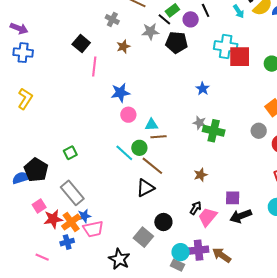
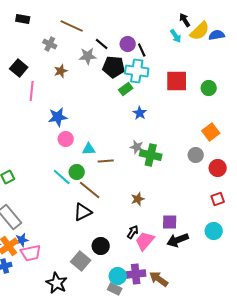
green rectangle: (172, 10) -> (126, 89), moved
black line: (206, 10) -> (142, 50), moved
cyan cross: (226, 47) -> (137, 71), moved
brown line: (158, 137) -> (106, 161), moved

